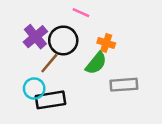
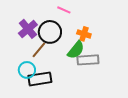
gray rectangle: (124, 85) -> (88, 60), moved

